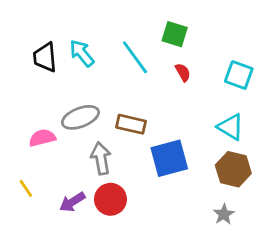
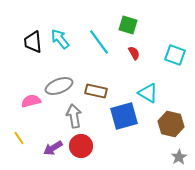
cyan triangle: (231, 127) -> (148, 93), moved
gray star: (224, 214) -> (179, 157), moved

